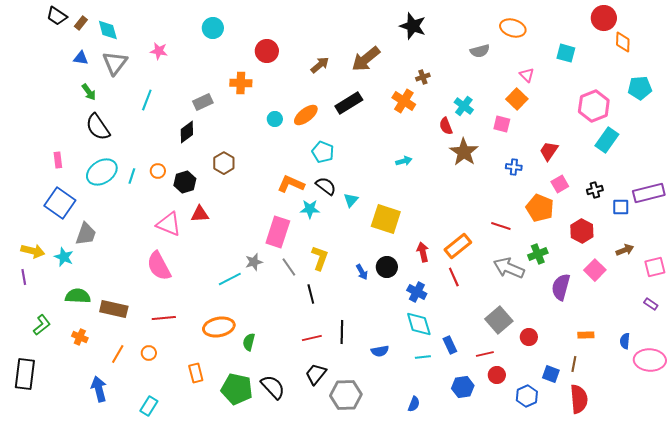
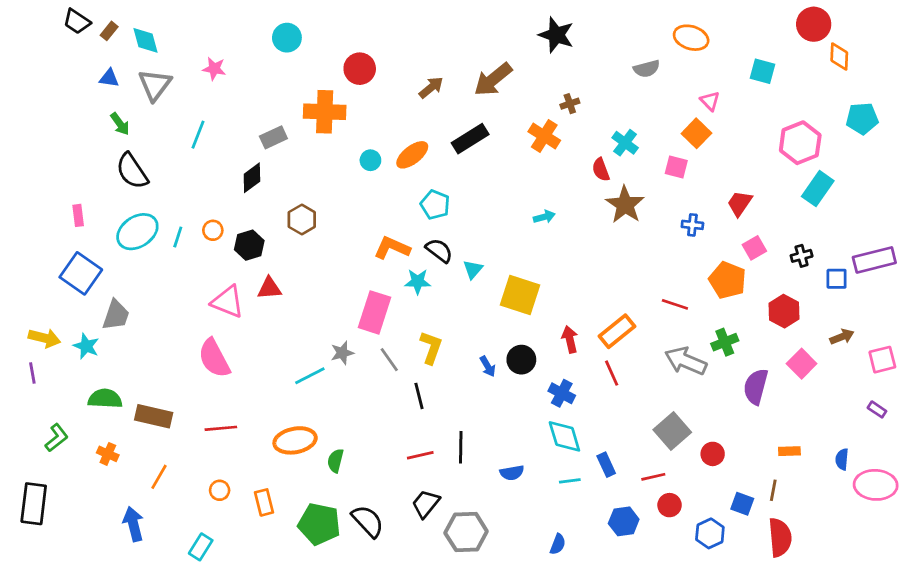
orange cross: (241, 83) -> (325, 112), size x1.4
orange circle: (149, 353) -> (220, 490), moved

